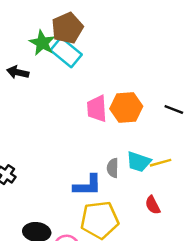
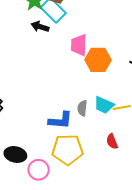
black arrow: (18, 72) -> (40, 27), moved
pink trapezoid: (97, 109) -> (79, 45), moved

